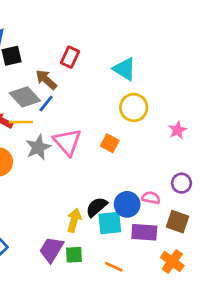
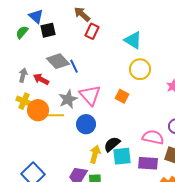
brown arrow: (46, 80) -> (82, 14), moved
blue line: (46, 104) -> (74, 66), turned -64
yellow line: (21, 122) -> (55, 115), moved
pink semicircle: (151, 198) -> (153, 137), size x1.5
blue circle: (127, 204) -> (86, 124), moved

